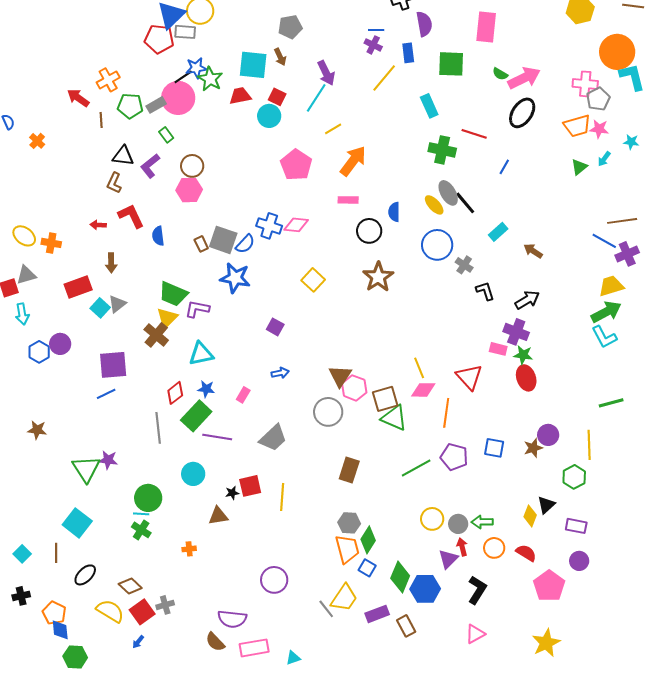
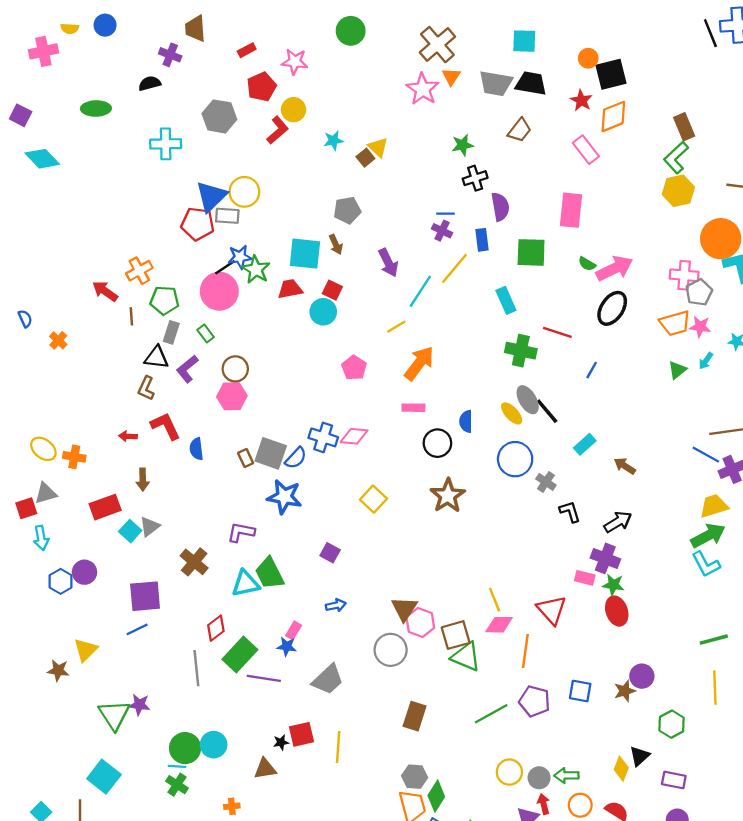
cyan line: (316, 98) -> (420, 291), moved
gray rectangle: (156, 105) -> (171, 332), moved, turned -42
pink pentagon: (296, 165) -> (354, 368), size x0.7
green trapezoid: (173, 294) -> (270, 573), moved, turned 40
yellow triangle: (167, 318) -> (86, 650), moved
blue star: (206, 389) -> (287, 646), moved
yellow line: (589, 445) -> (715, 688), moved
cyan circle: (193, 474) -> (214, 745), moved

